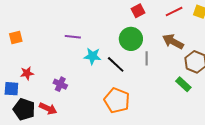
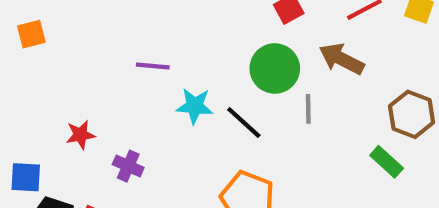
orange square: (16, 38) -> (31, 34), moved
brown arrow: (173, 42) -> (342, 59), moved
red star: (27, 73) -> (80, 135), moved

